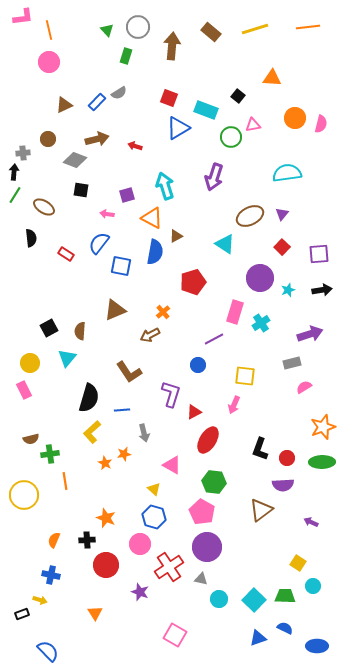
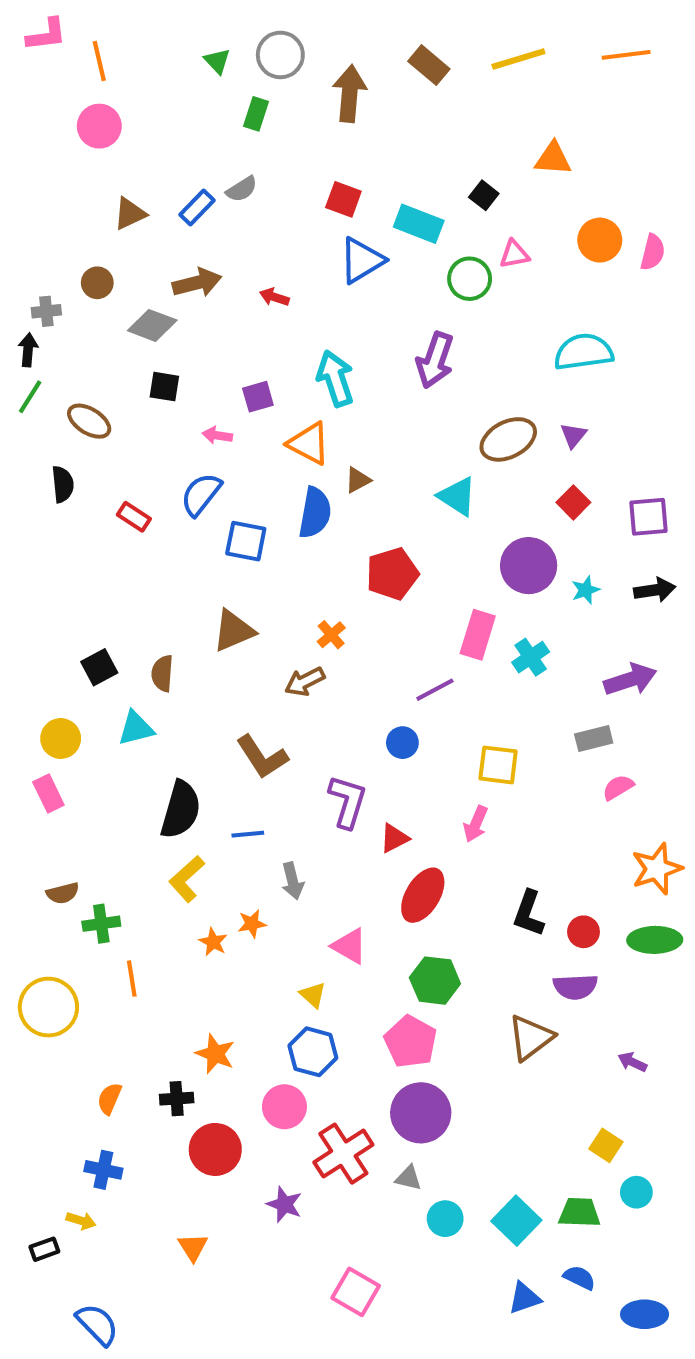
cyan triangle: (67, 358) -> (136, 728), turned 36

